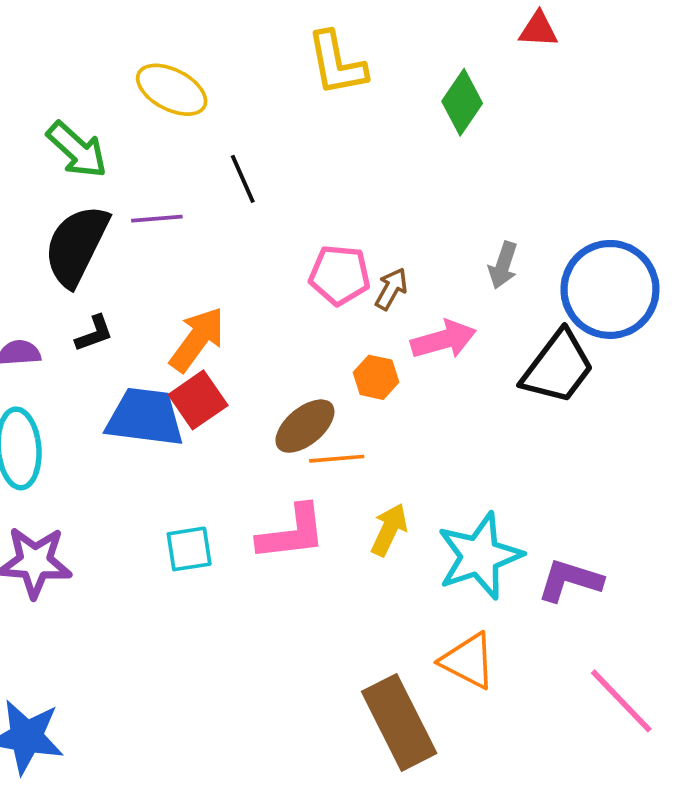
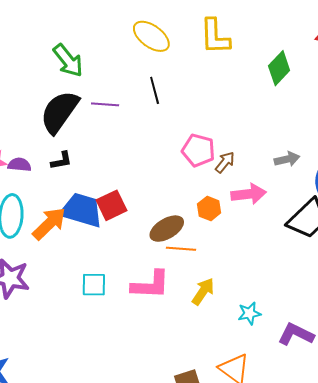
yellow ellipse: (172, 90) -> (151, 36), moved
gray arrow: (503, 265) -> (287, 159), turned -130
orange arrow: (197, 339) -> (49, 224), moved
cyan star: (480, 556) -> (249, 313), size x0.5

